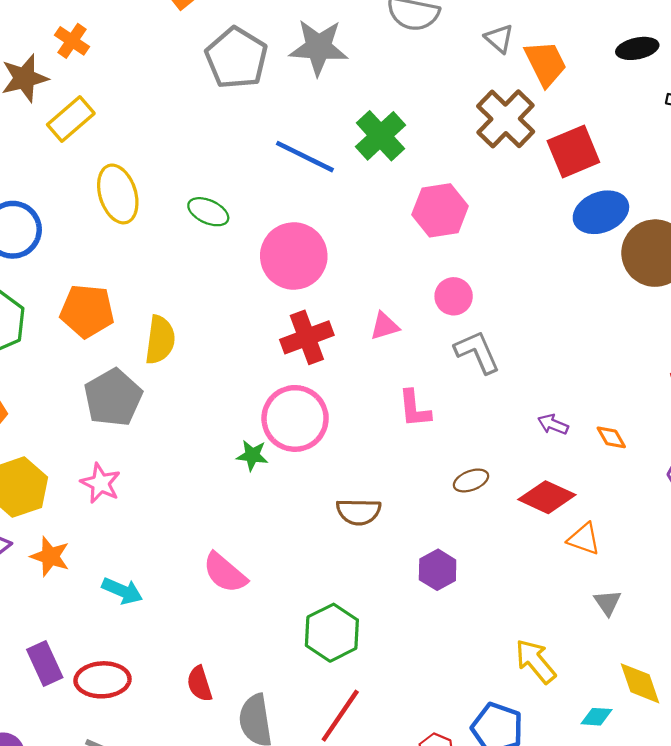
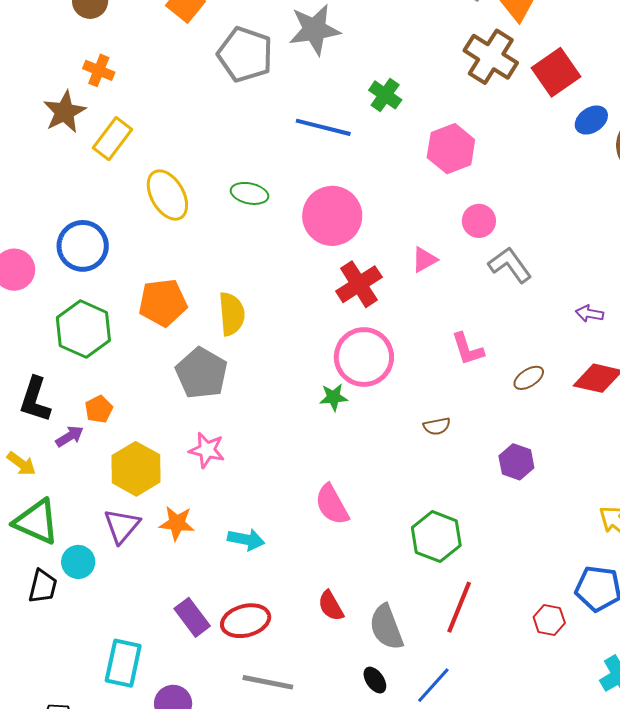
green cross: (381, 136) -> (385, 95), size x0.7
blue ellipse: (601, 212) -> (591, 120), size x0.7
pink L-shape: (414, 409) -> (468, 349), moved
brown semicircle: (359, 512) -> (437, 426), size x0.7
pink semicircle: (225, 573) -> (332, 505), turned 33

